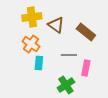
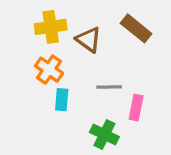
brown rectangle: (86, 32) -> (136, 28), moved
green cross: (66, 85) -> (104, 134), turned -30

